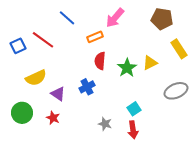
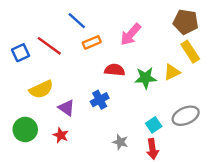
pink arrow: (115, 18) -> (131, 34), moved
orange rectangle: (95, 37) -> (92, 42), moved
yellow rectangle: (179, 49) -> (190, 52), moved
red semicircle: (100, 61) -> (115, 70), turned 90
green star: (127, 68) -> (146, 78), turned 30
gray ellipse: (176, 91) -> (186, 116), moved

